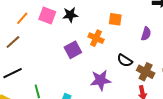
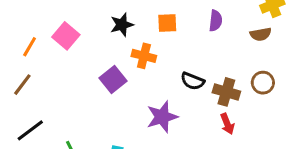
black star: (70, 15) -> (122, 25), moved
pink square: (47, 16) -> (66, 36), turned 30
purple semicircle: (146, 34) -> (216, 21), moved

